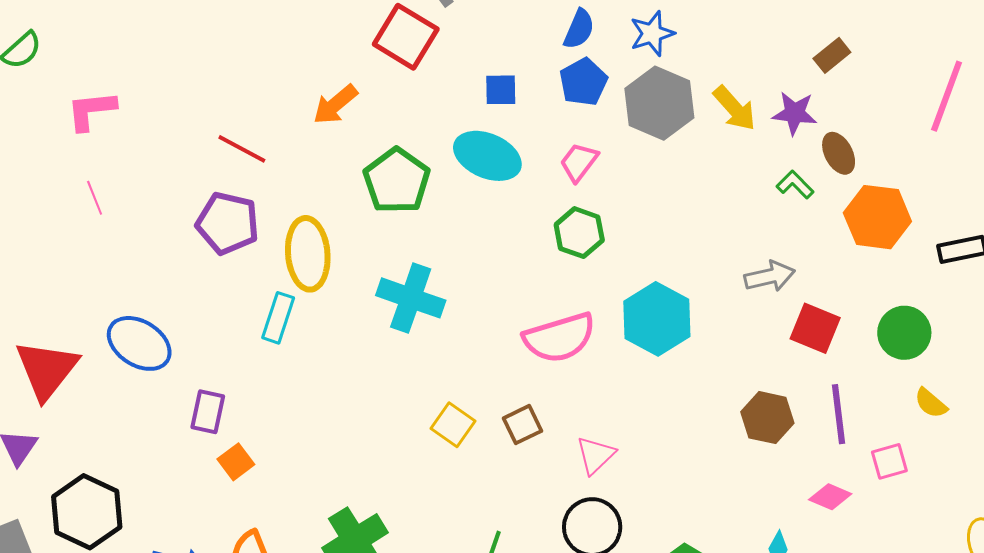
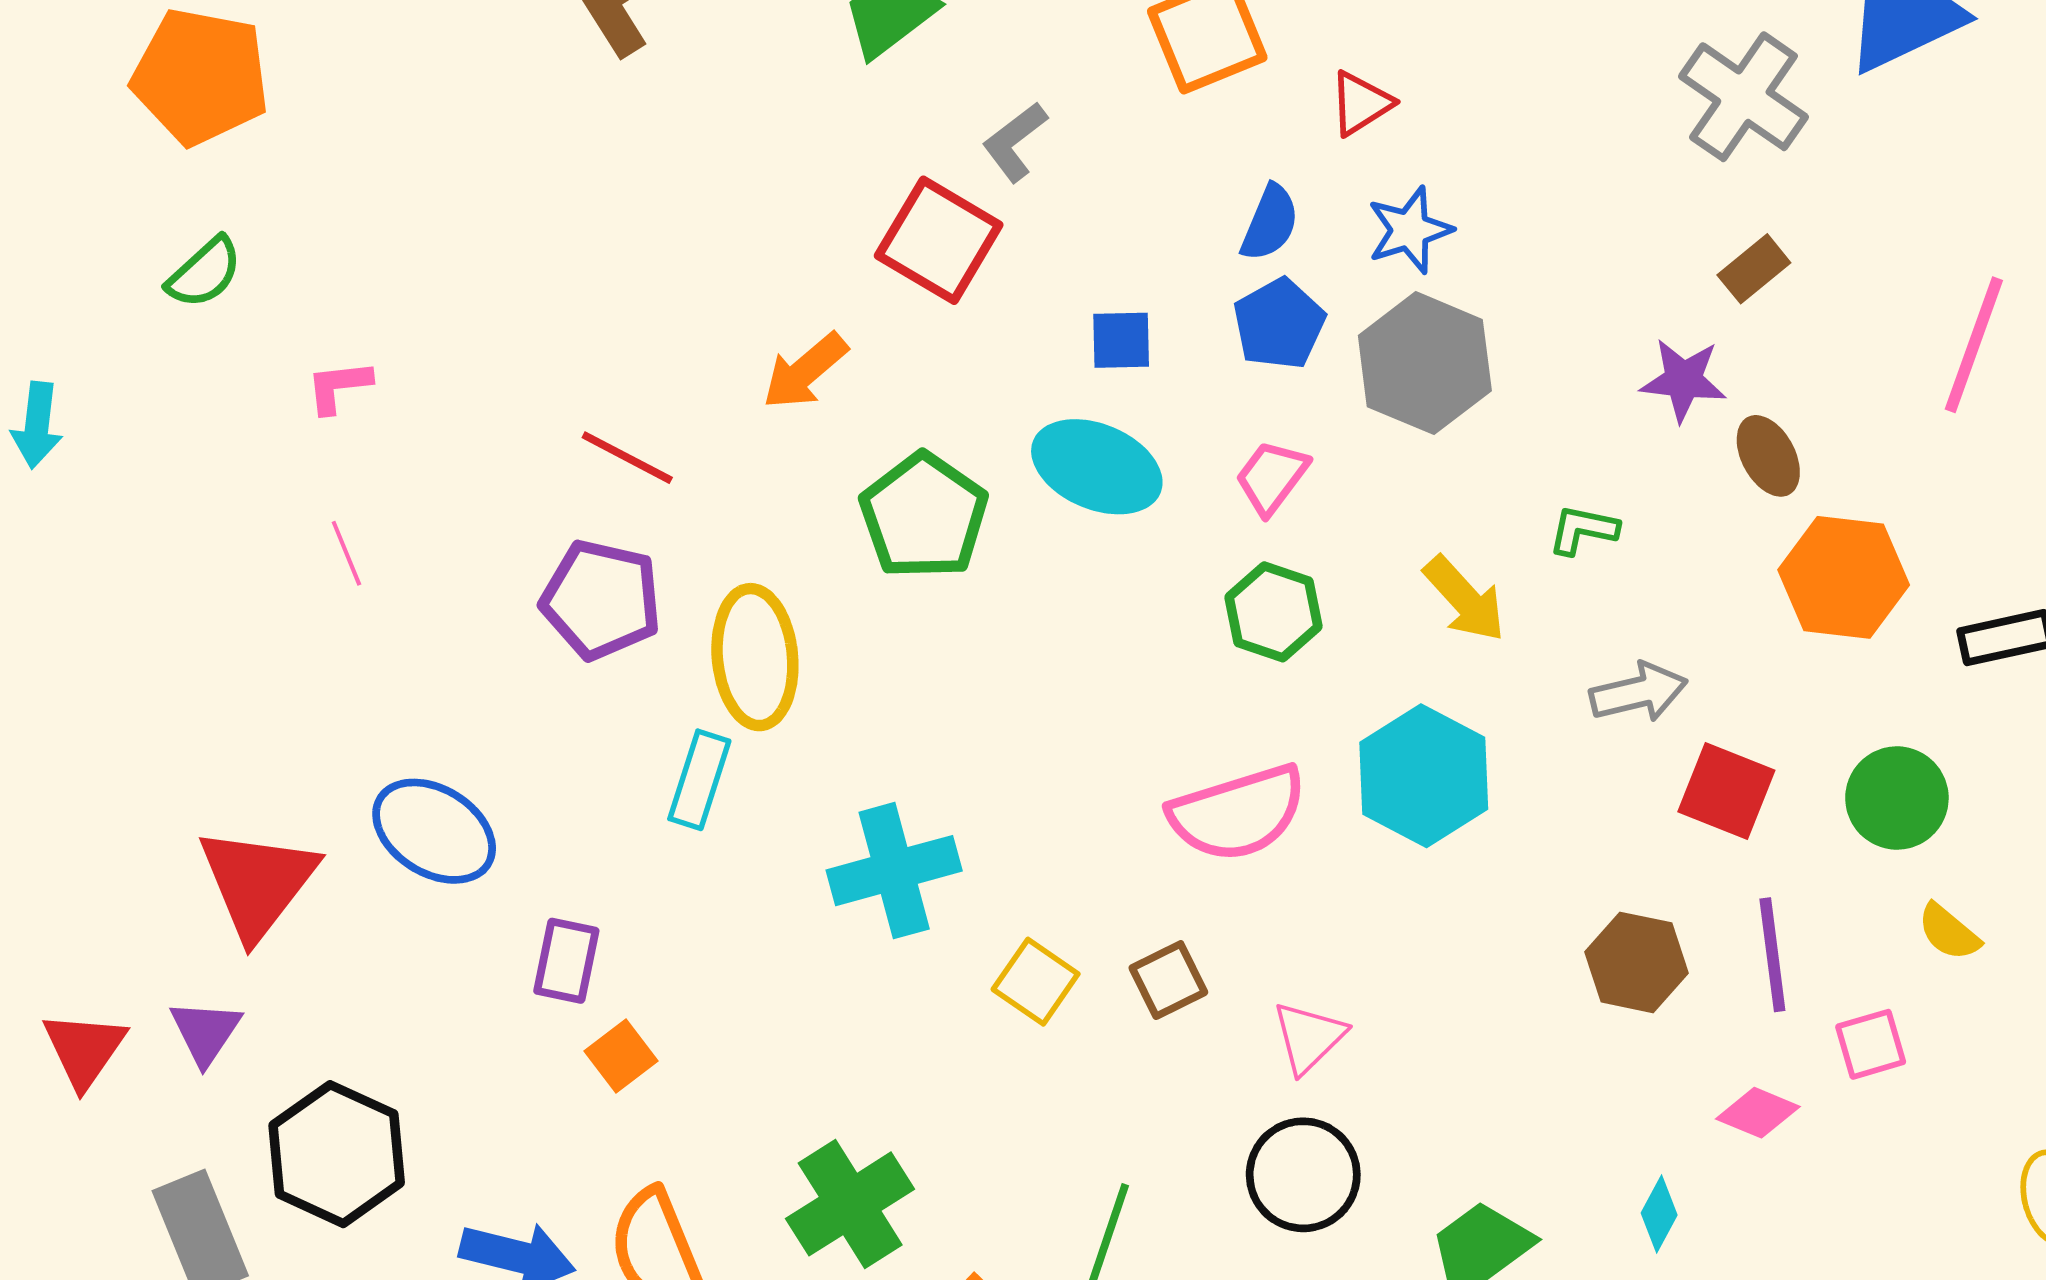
yellow arrow: (735, 108) -> (1465, 599), moved
pink L-shape: (91, 110) -> (339, 387), size x0.7
green L-shape: (795, 185) -> (1583, 530), moved, turned -33
cyan cross: (411, 298) -> (894, 871), moved, turned -34

